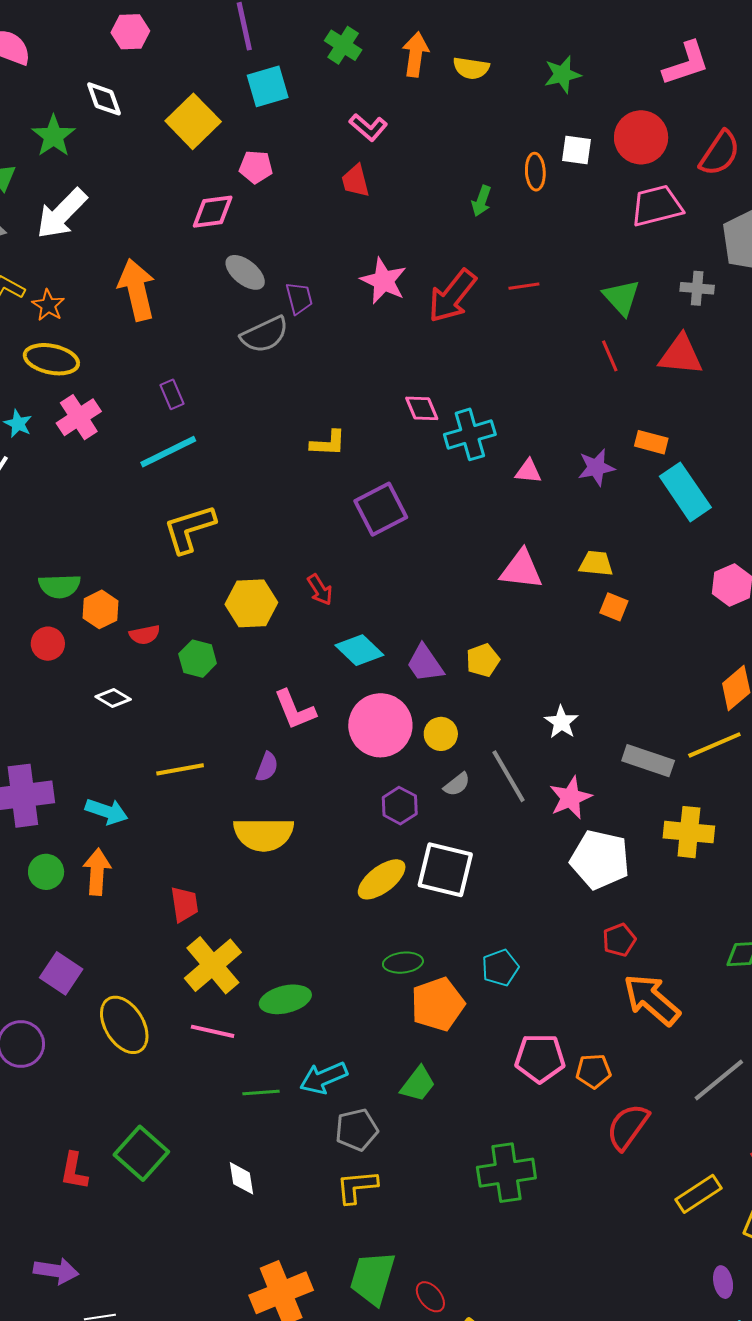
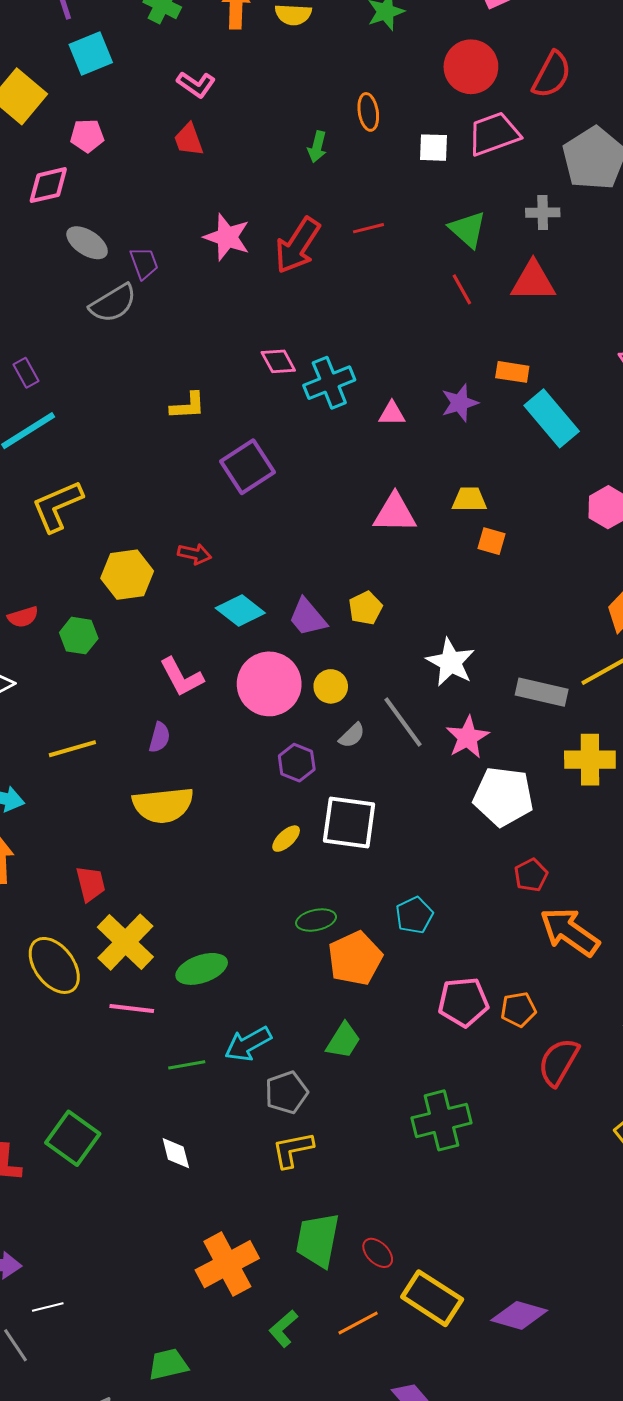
white square: (576, 150) -> (434, 148), moved
red arrow: (320, 590) -> (195, 554), turned -40
white star: (561, 722) -> (451, 662), size x1.4
yellow ellipse: (382, 879) -> (286, 839), size x0.6
yellow ellipse: (124, 1025) -> (54, 965), moved

